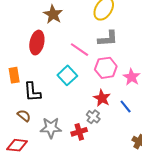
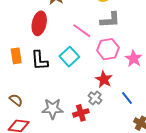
black L-shape: (32, 92) -> (40, 60), moved
blue line: (126, 106) -> (127, 98), moved
brown semicircle: (24, 116) -> (16, 100), moved

